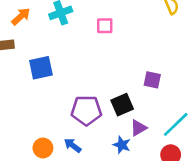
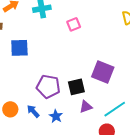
pink square: (105, 26) -> (74, 24), turned -32
purple square: (152, 80) -> (103, 72), size x1.6
blue star: (122, 145) -> (56, 116), moved

